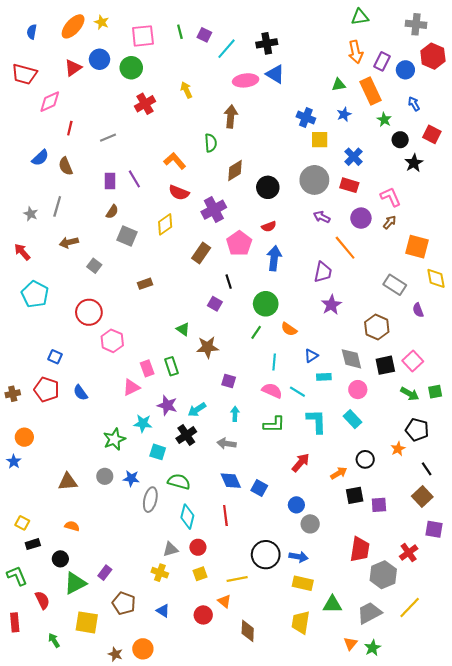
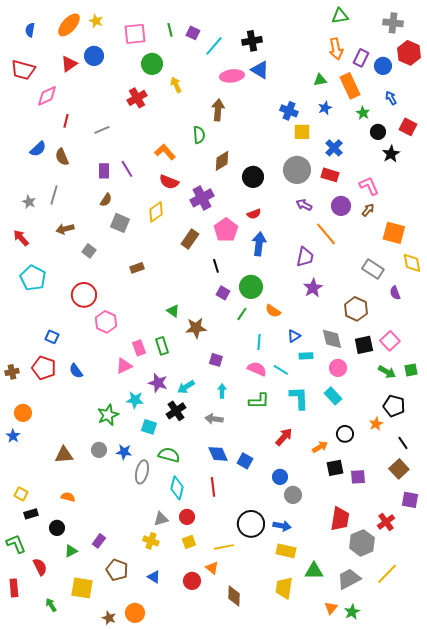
green circle: (131, 68) -> (152, 64), moved
purple square: (215, 304) -> (223, 293), moved
green triangle: (75, 583) -> (71, 551), size x0.6

